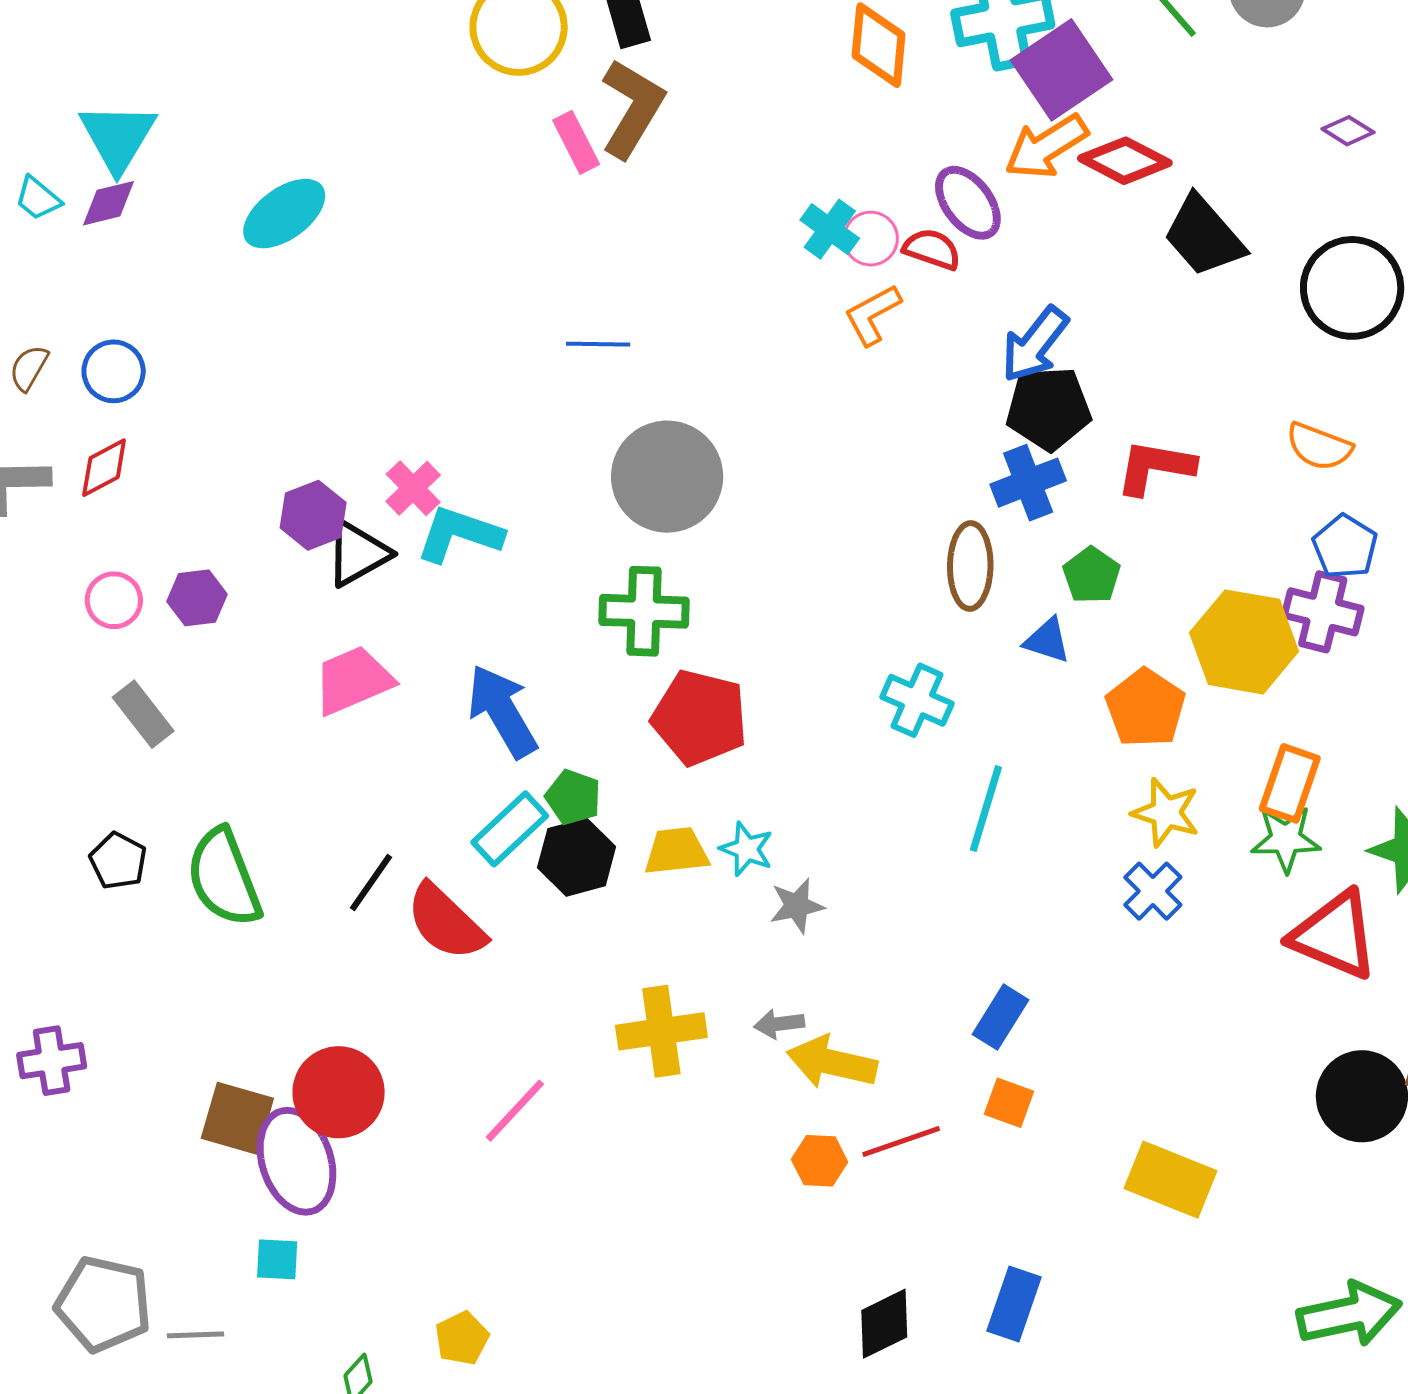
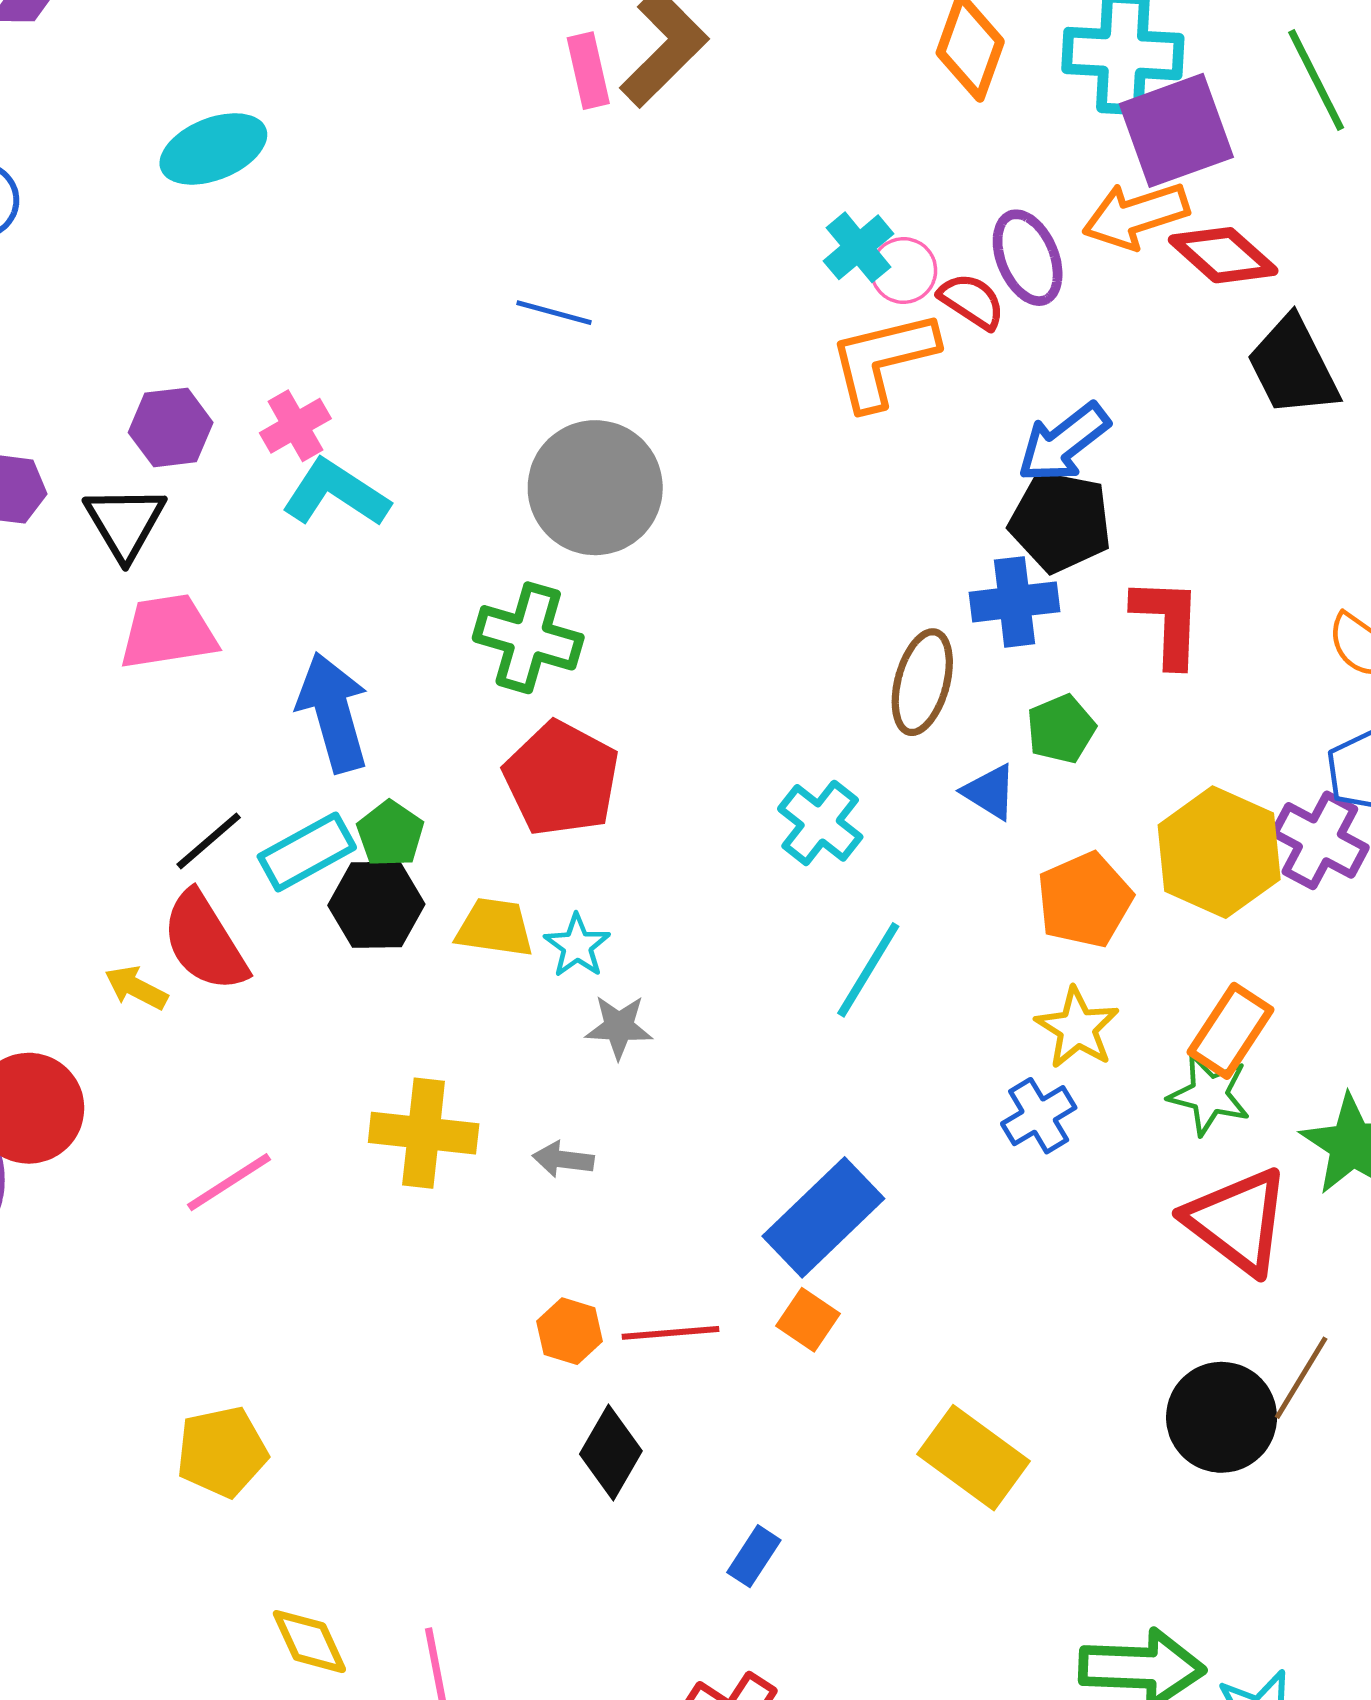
cyan ellipse: (284, 214) -> (213, 149), moved
orange L-shape: (873, 315) -> (883, 360), size x1.5
red L-shape: (1155, 467) -> (1167, 622), turned 68
black triangle: (358, 553) -> (125, 522), moved, turned -46
black line: (371, 883) -> (209, 841), moved
blue rectangle: (1000, 1017) -> (823, 1217), size x1.6
yellow arrow: (832, 1062) -> (136, 988), moved, size x0.6
blue rectangle: (1014, 1304) -> (754, 1556), size x0.7
black diamond: (884, 1324) -> (611, 1453), moved, turned -48
yellow pentagon: (462, 1338) -> (222, 1452), moved, size x1.4

